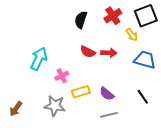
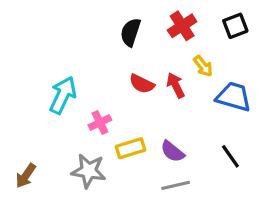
black square: (146, 16) -> (235, 26), size x0.7
yellow arrow: (132, 35) -> (203, 66), moved
red arrow: (109, 53) -> (176, 85), turned -119

